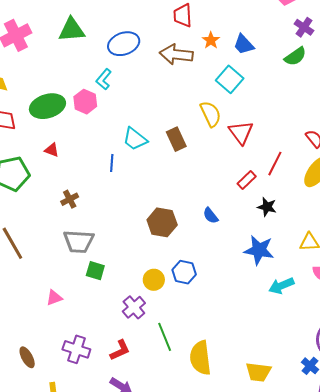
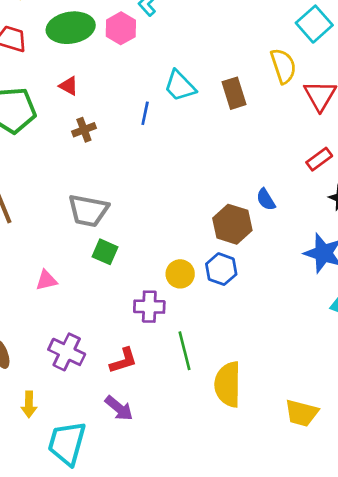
brown cross: (70, 199) -> (84, 130), moved
brown hexagon: (162, 222) -> (232, 224), moved
purple cross: (134, 307) -> (149, 307), turned 35

